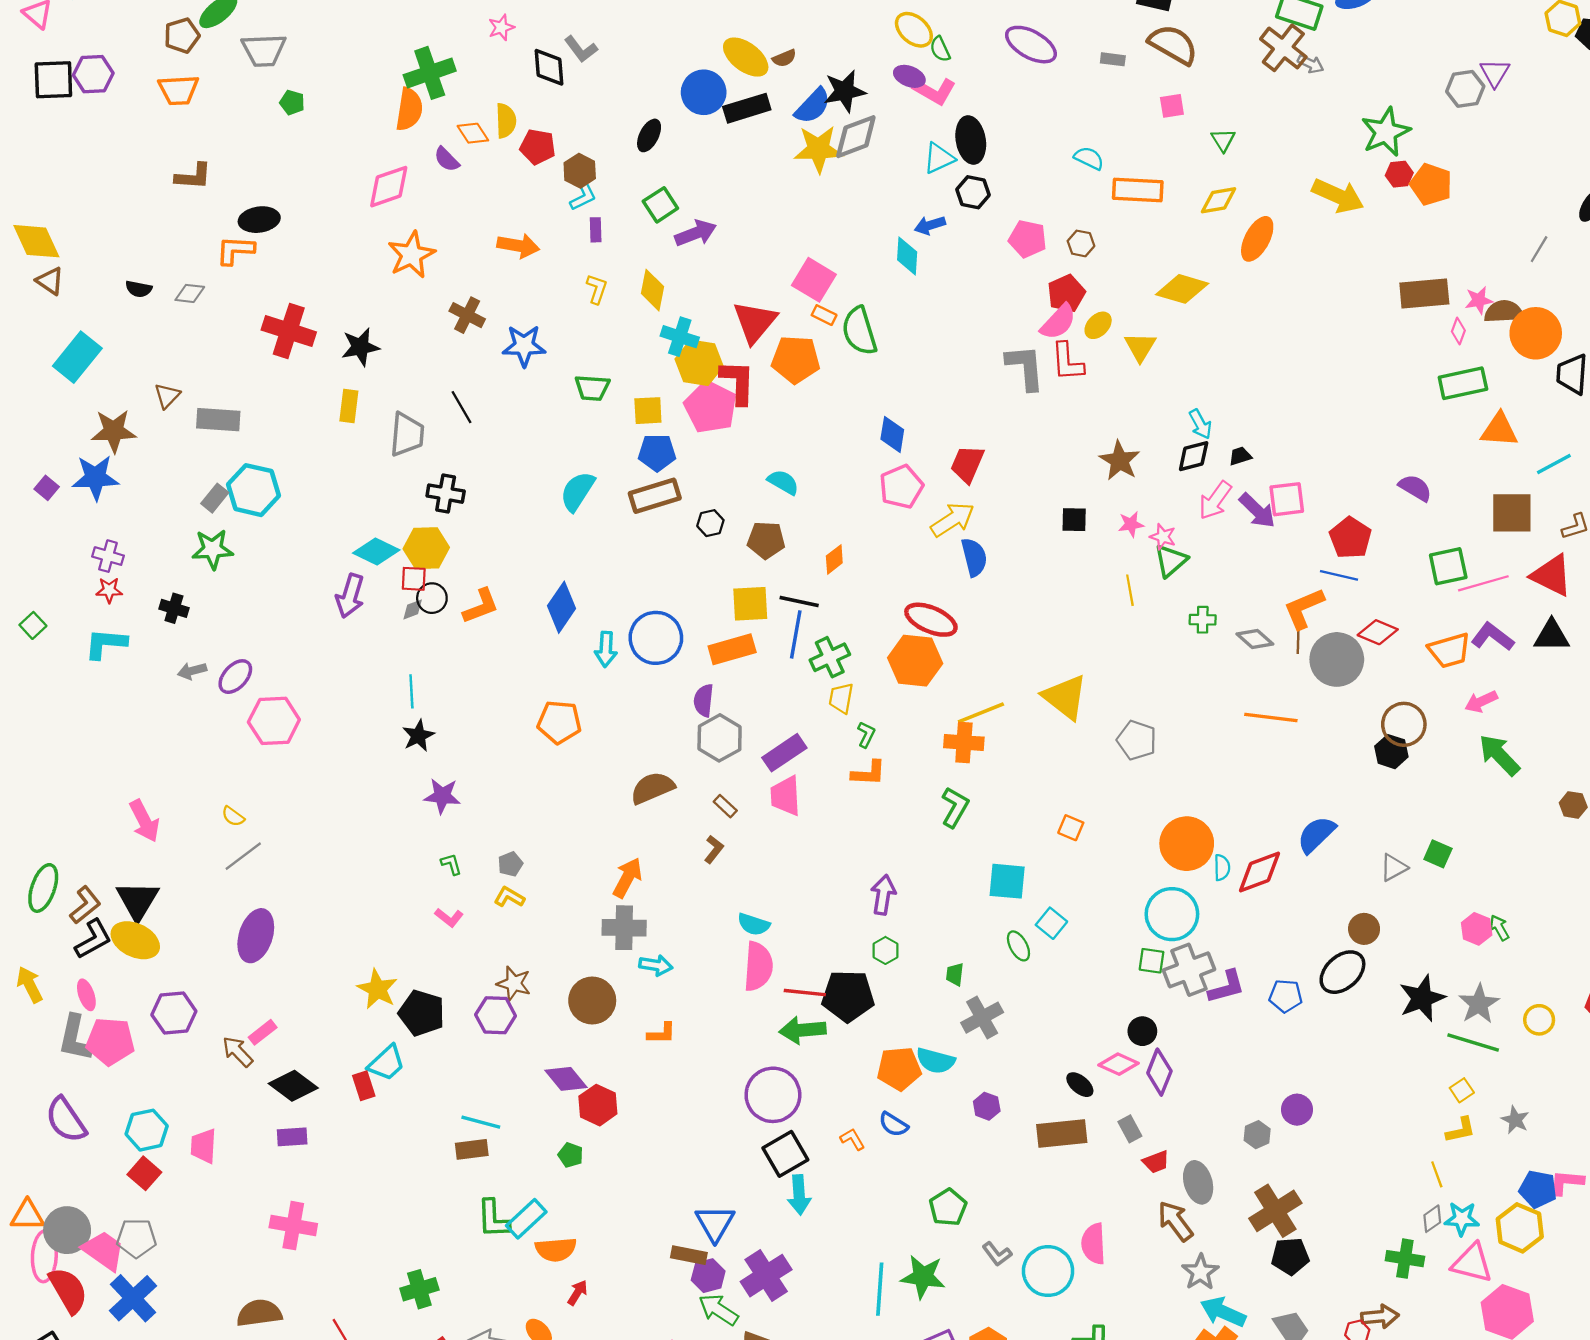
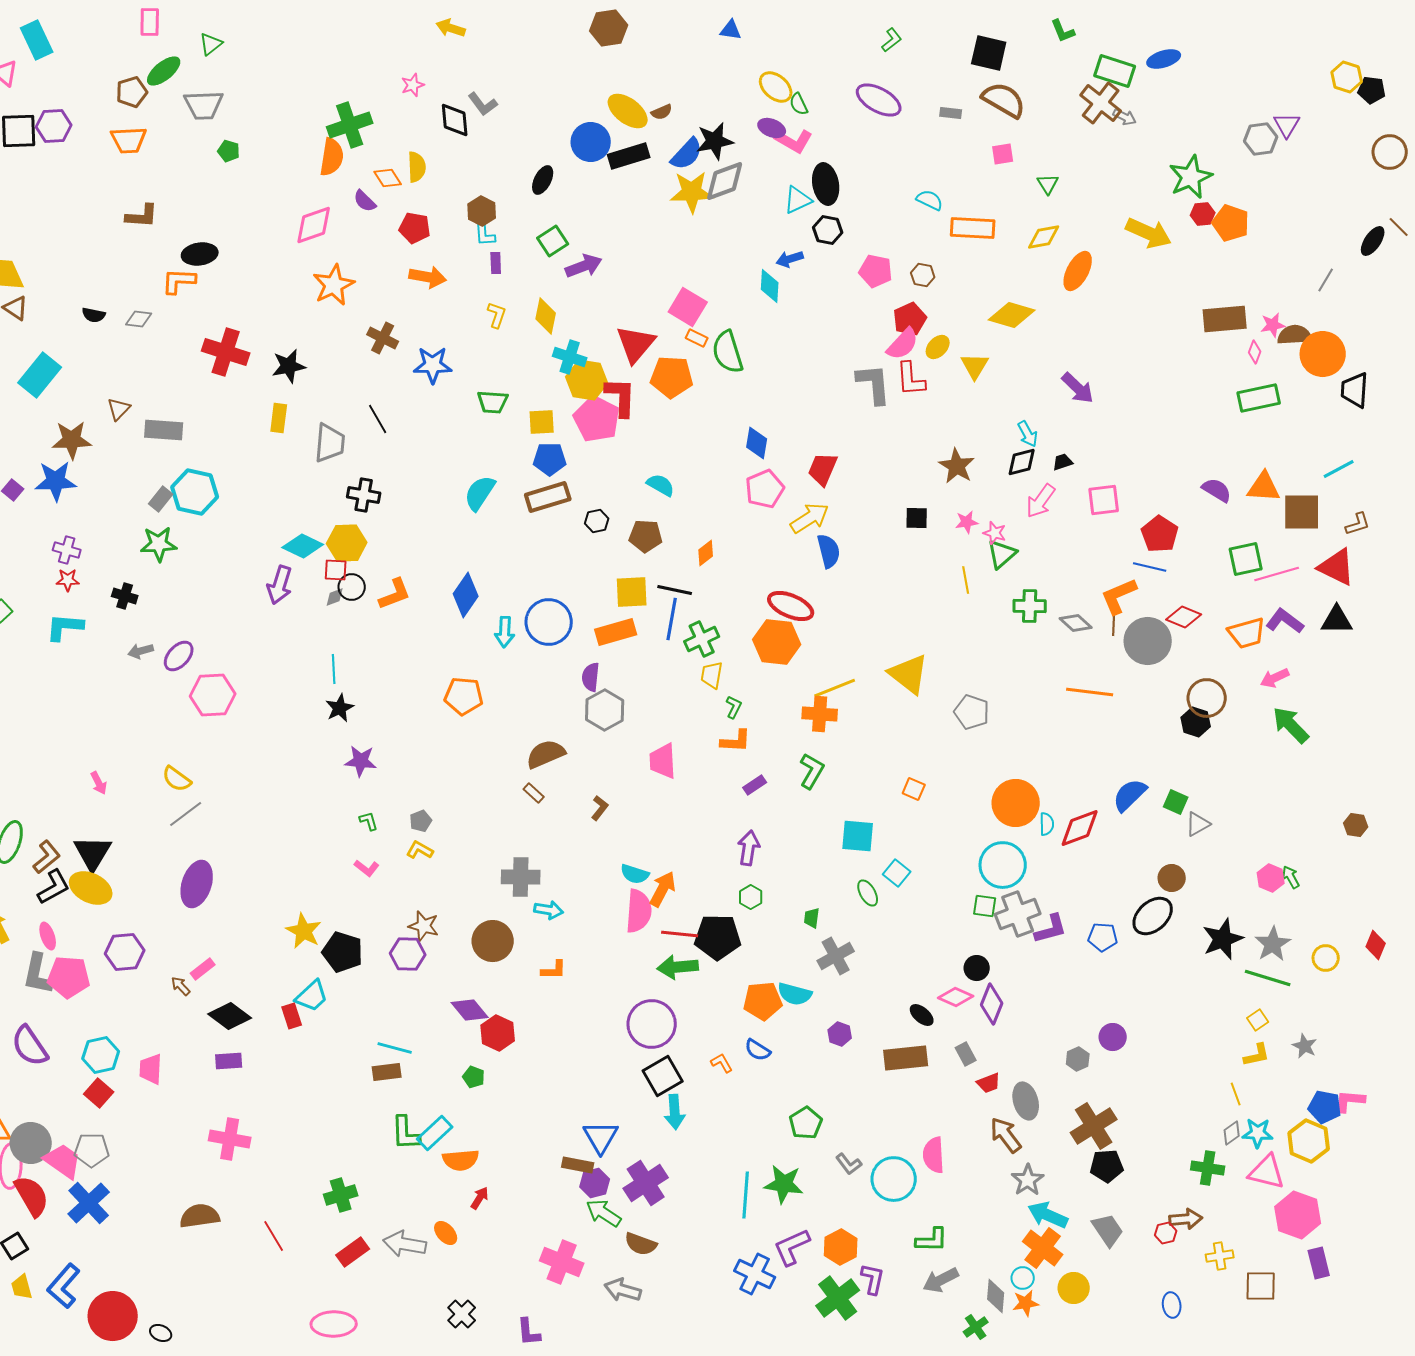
red pentagon: (538, 147) -> (415, 228), moved
cyan L-shape: (583, 197) -> (485, 234), turned 112
orange triangle: (1499, 430) -> (1264, 487), moved
purple arrow: (1257, 511) -> (1078, 388), moved
green cross: (1203, 620) -> (1030, 606), size x1.4
purple rectangle: (784, 753) -> (755, 785), moved, size x0.6
brown hexagon: (1573, 805) -> (1356, 825), moved
brown rectangle: (725, 806) -> (534, 793), moved
yellow semicircle: (233, 816) -> (177, 779), size x1.4
pink arrow: (144, 821) -> (99, 783), size x0.6
green square: (1438, 854) -> (1176, 802), moved
orange arrow: (627, 878) -> (663, 889), moved
brown arrow: (238, 1052) -> (181, 986), size x0.7

